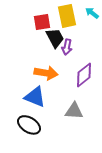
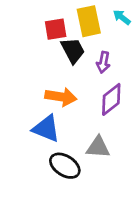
purple arrow: (67, 47) -> (103, 62), moved
black ellipse: (29, 125) -> (65, 166), moved

